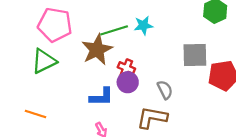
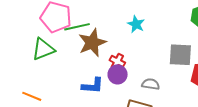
cyan star: (143, 25) -> (136, 24), turned 30
green line: (114, 30) -> (77, 27), moved
gray semicircle: (165, 90) -> (151, 84), turned -60

